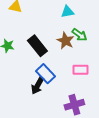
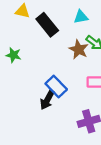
black rectangle: (37, 46) -> (47, 25), moved

